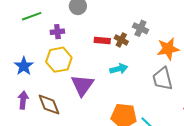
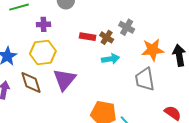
cyan arrow: (119, 69) -> (111, 59), moved
brown diamond: (49, 105) -> (31, 82), moved

